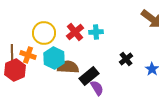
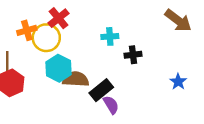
red cross: (75, 32) -> (59, 18), moved
orange cross: (28, 55) -> (27, 30), moved, turned -35
black cross: (126, 59) -> (133, 55), moved, turned 32

